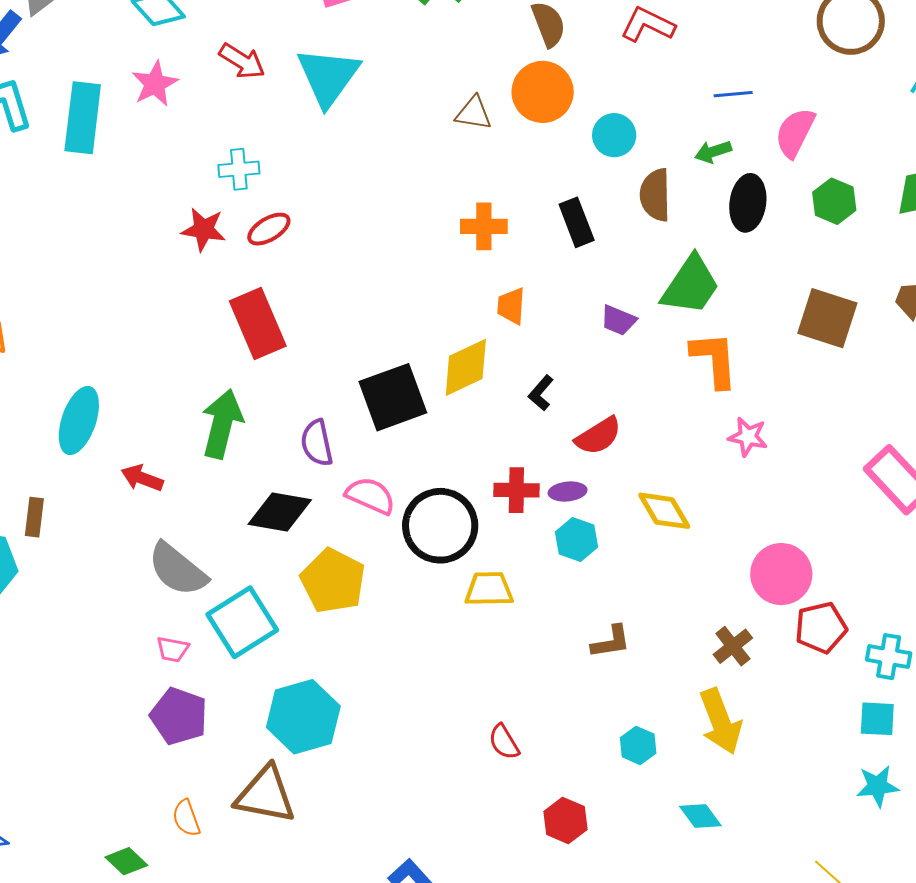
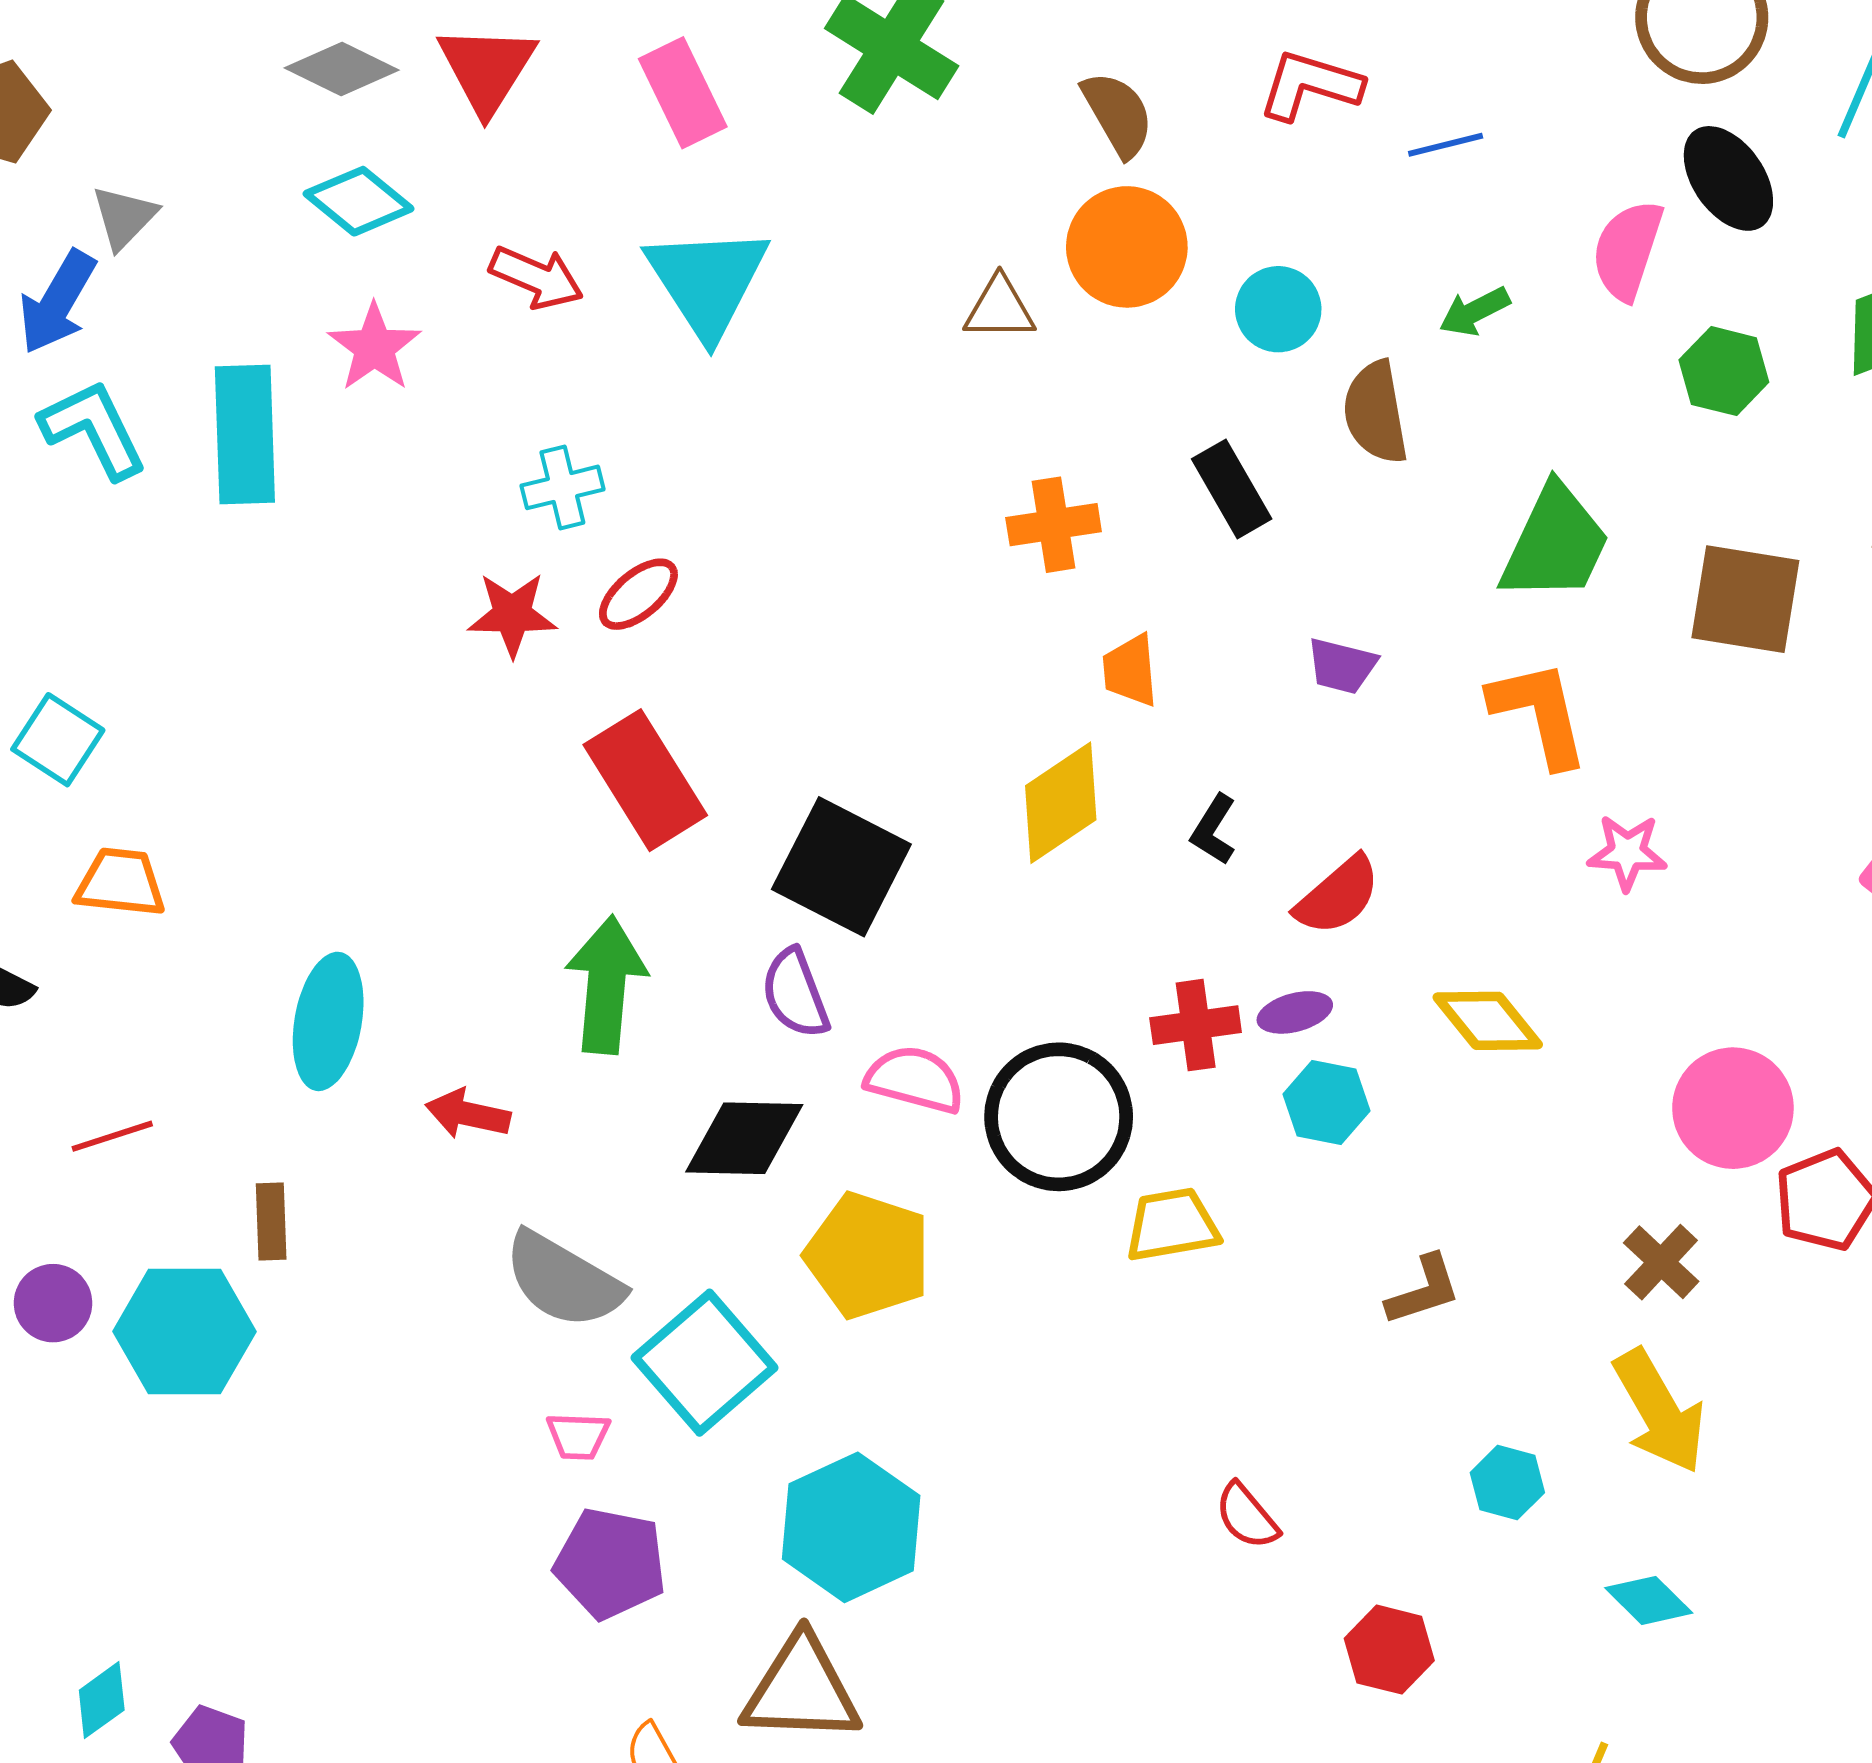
blue line: (733, 94) -> (1446, 145), moved
black ellipse: (748, 203) -> (1728, 178), moved, turned -34
green trapezoid: (691, 285) -> (1555, 543), moved
black square: (393, 397) -> (841, 867), moved, turned -34

